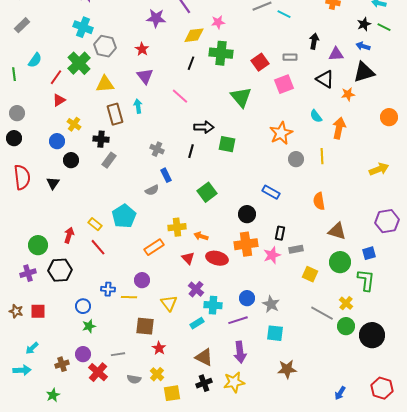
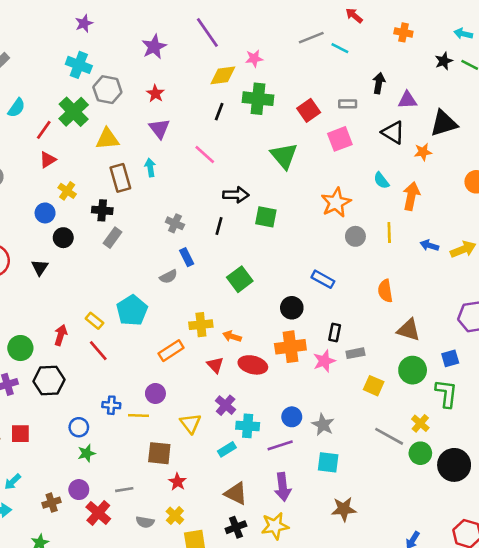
purple star: (156, 18) -> (154, 47), moved, turned -30
blue arrow: (363, 46) -> (429, 245), moved

